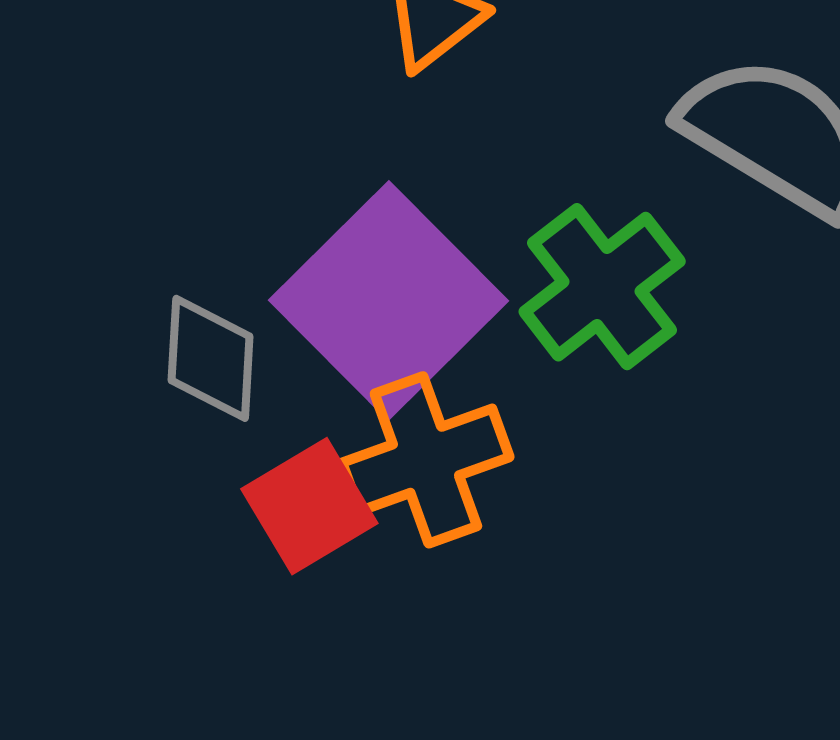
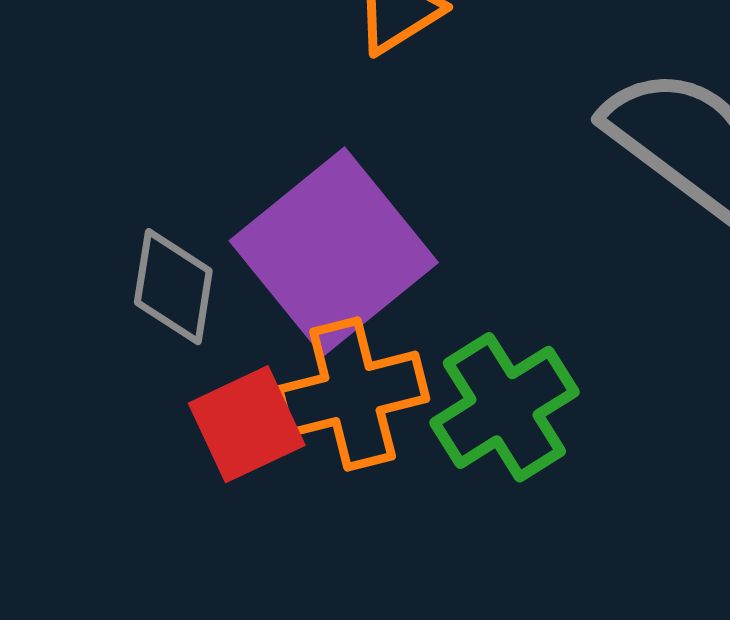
green cross: (602, 287) -> (504, 407), moved

